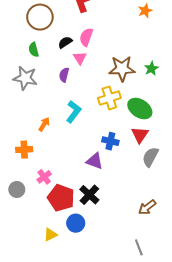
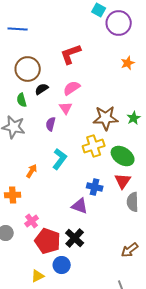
pink semicircle: (86, 37) -> (72, 88), turned 36
black semicircle: (65, 42) -> (42, 89), moved
gray semicircle: (150, 157) -> (133, 202), turned -30

